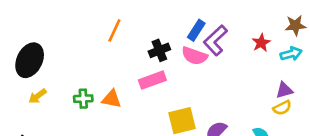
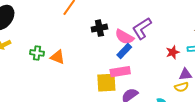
blue rectangle: (196, 30) -> (124, 51), moved
red star: (261, 43) -> (173, 52), moved
pink rectangle: (152, 80) -> (120, 72), moved

